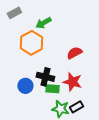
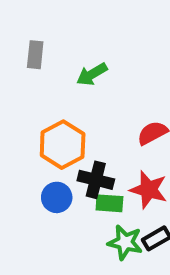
gray rectangle: (14, 13) -> (35, 55), turned -56
orange hexagon: (31, 43) -> (63, 145), moved

